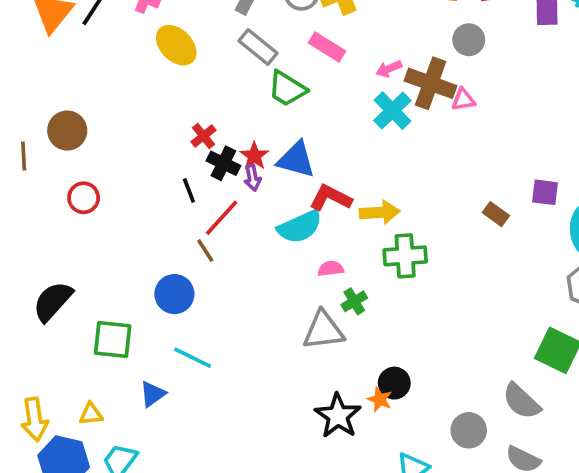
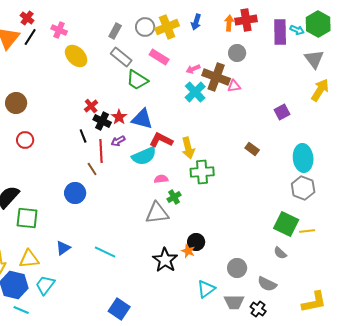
purple arrow: (253, 178) -> (118, 141), moved, turned 72
purple square: (545, 192) -> (282, 112), moved, turned -35
yellow arrow: (380, 212) -> (188, 148), turned 80
red line: (222, 218) -> (101, 151), turned -45
green square: (113, 339) -> (27, 218), moved
cyan line: (193, 358) -> (105, 252), moved
gray semicircle: (521, 401) -> (280, 253), moved, size x0.6
yellow triangle: (91, 414) -> (29, 259), size x1.5

